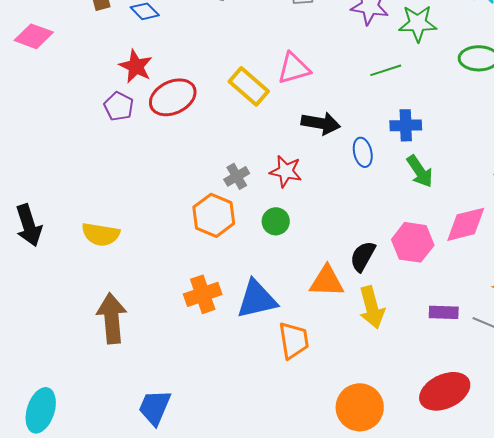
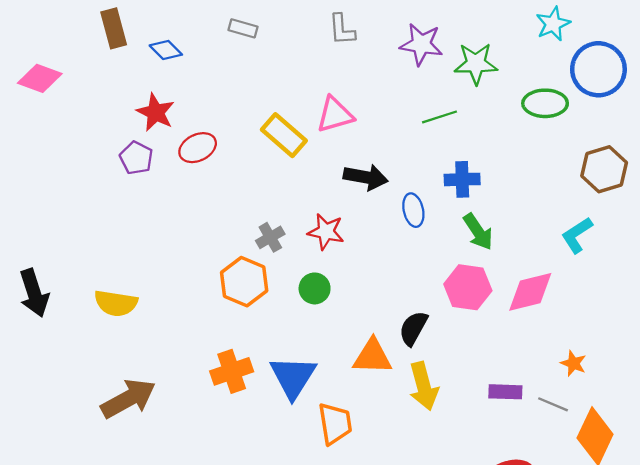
red ellipse: (173, 97) -> (198, 148), size x0.7
pink hexagon: (413, 242) -> (468, 287), moved
blue triangle: (257, 299) -> (293, 377), turned -45
brown arrow: (112, 318) -> (128, 399), turned 66

